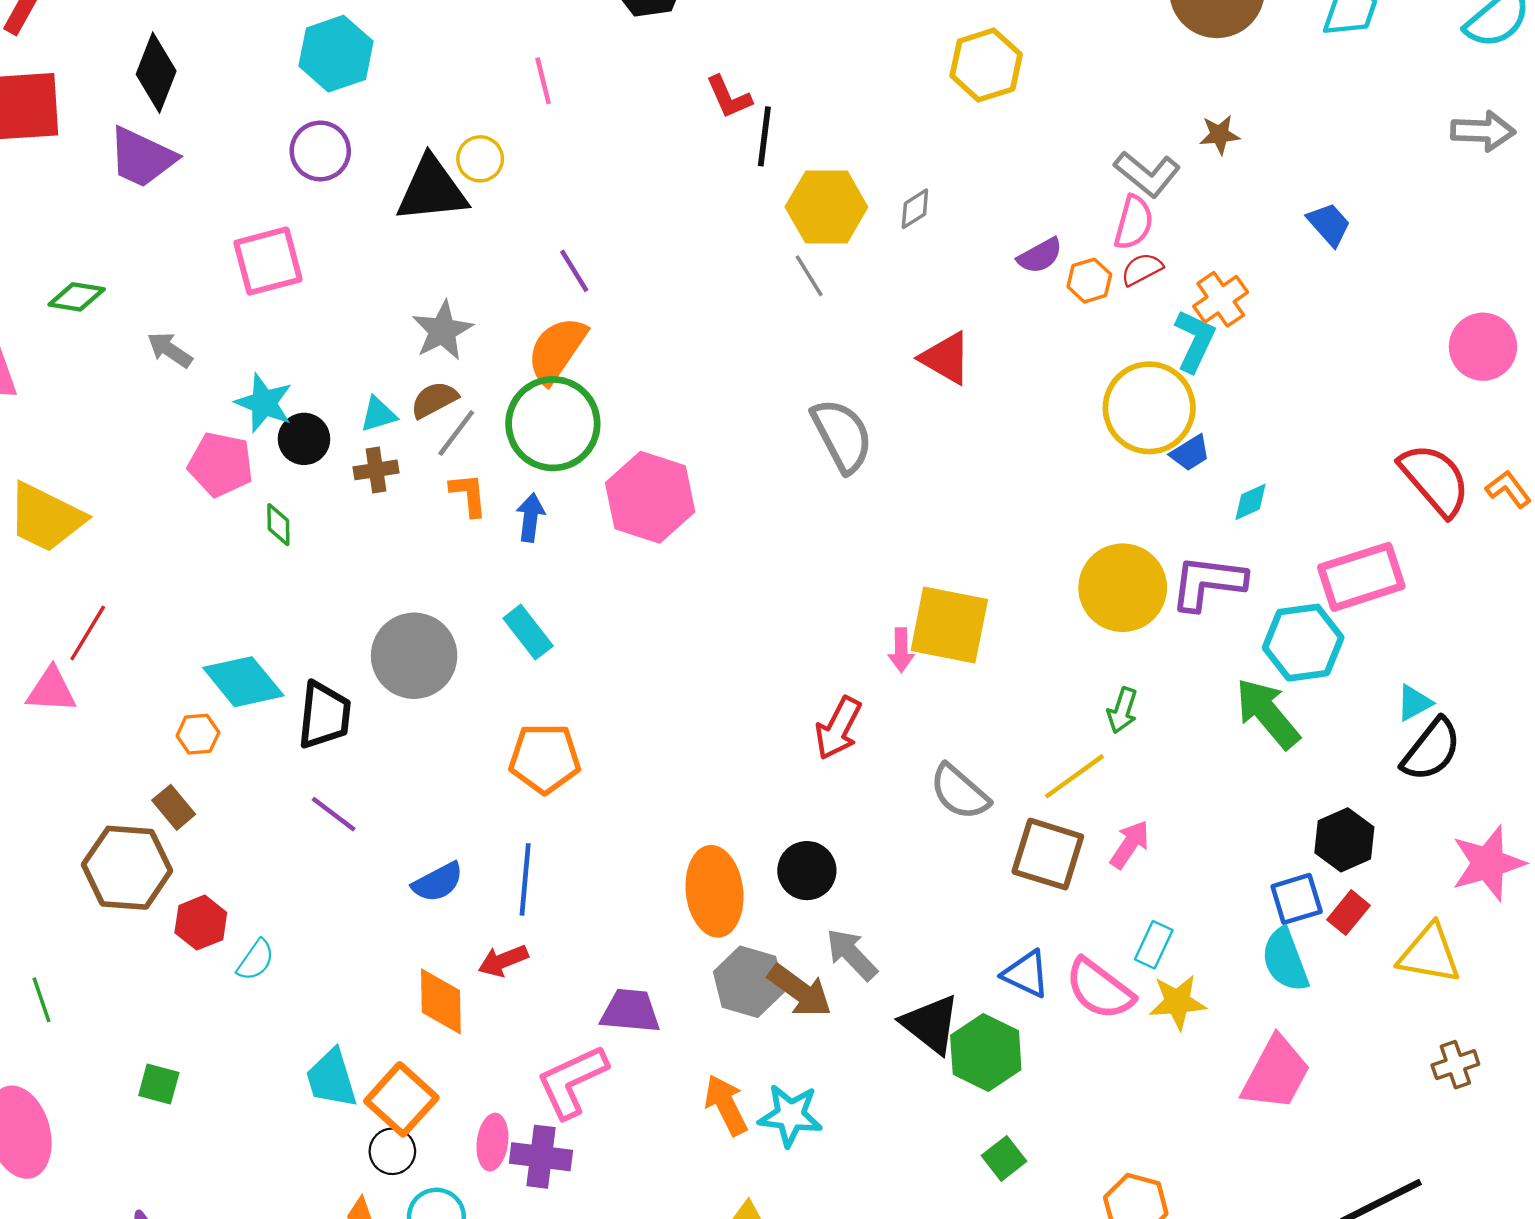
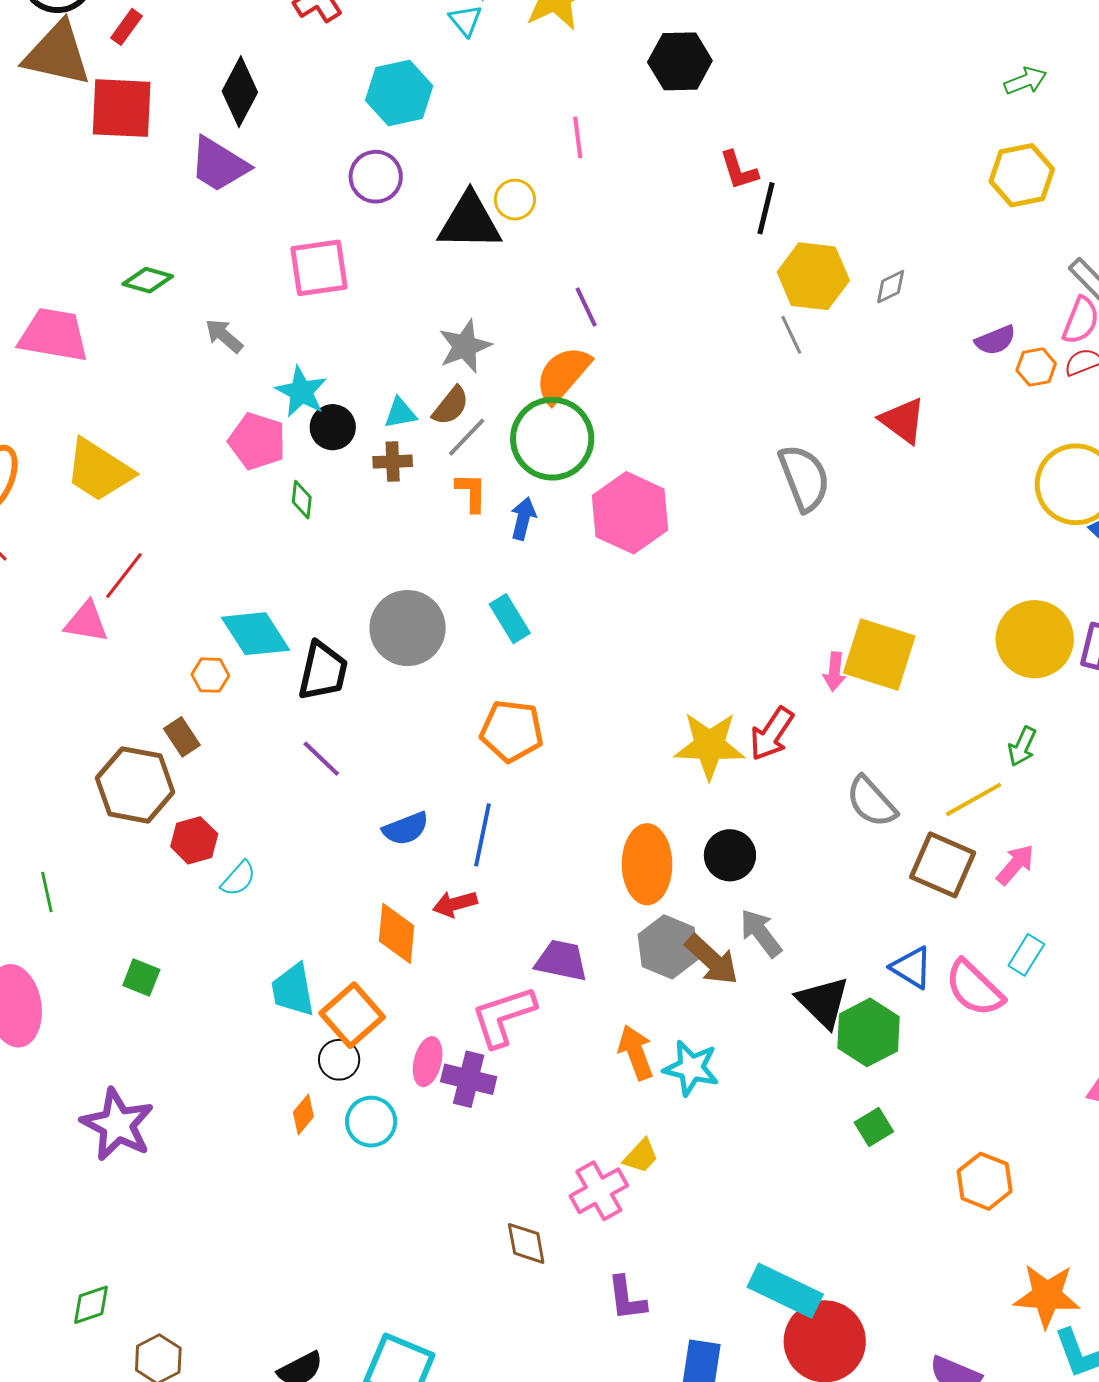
yellow hexagon: (986, 65) -> (1022, 175), moved
brown semicircle: (434, 400) -> (451, 406), turned 150
yellow star: (1178, 1002) -> (710, 746), moved, size x1.4

